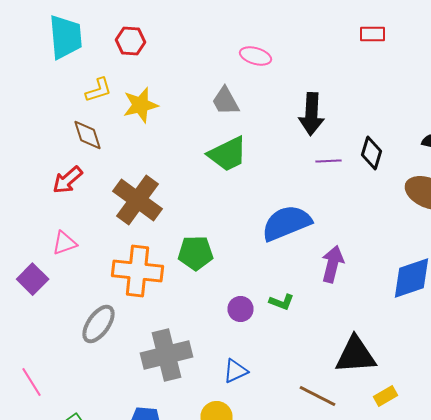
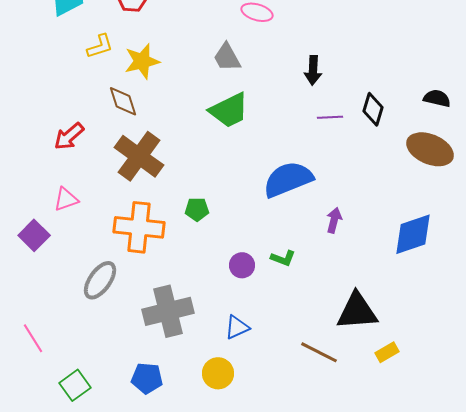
black arrow: (312, 114) -> (313, 70), size x0.7
brown diamond: (88, 135) -> (123, 101), moved
green pentagon: (196, 253) -> (197, 209), size x0.7
purple arrow: (332, 264) -> (334, 220), size x0.7

